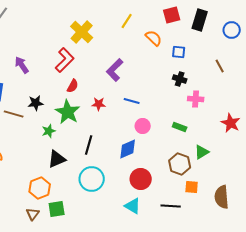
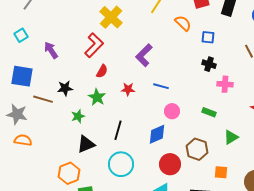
green star: (68, 112) -> (97, 97), size x0.7
brown hexagon: (180, 164) -> (197, 149), moved

